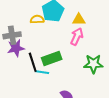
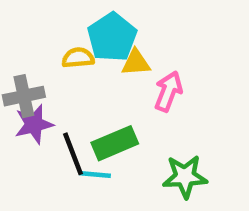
yellow triangle: (79, 20) -> (136, 63), moved
green star: (93, 64) -> (185, 177), moved

